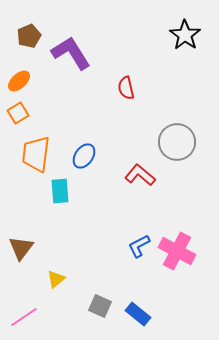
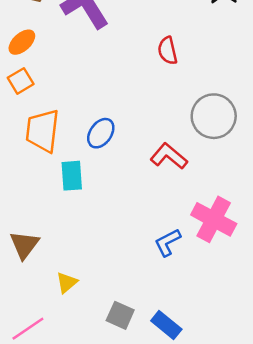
red semicircle: (126, 88) -> (168, 51), moved
pink cross: (177, 251) -> (214, 219), moved

